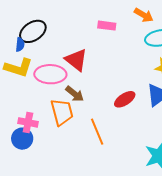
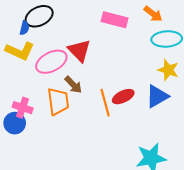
pink rectangle: (107, 26) -> (115, 20), size x1.4
pink ellipse: (50, 74) -> (51, 62), turned -36
orange line: (97, 132) -> (105, 103), moved

